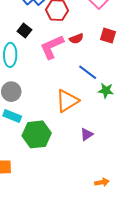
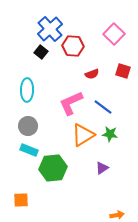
black square: (24, 30) -> (41, 52), moved
pink L-shape: (52, 47) -> (71, 103), moved
green star: (106, 91) -> (110, 134), moved

